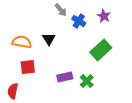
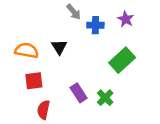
blue cross: (79, 21) -> (95, 25), turned -32
purple rectangle: (65, 77) -> (79, 93), turned 70
red semicircle: (13, 91) -> (43, 110), moved

